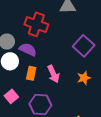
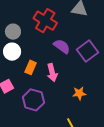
purple semicircle: (28, 49) -> (62, 46), moved
orange star: (84, 78) -> (79, 93), moved

